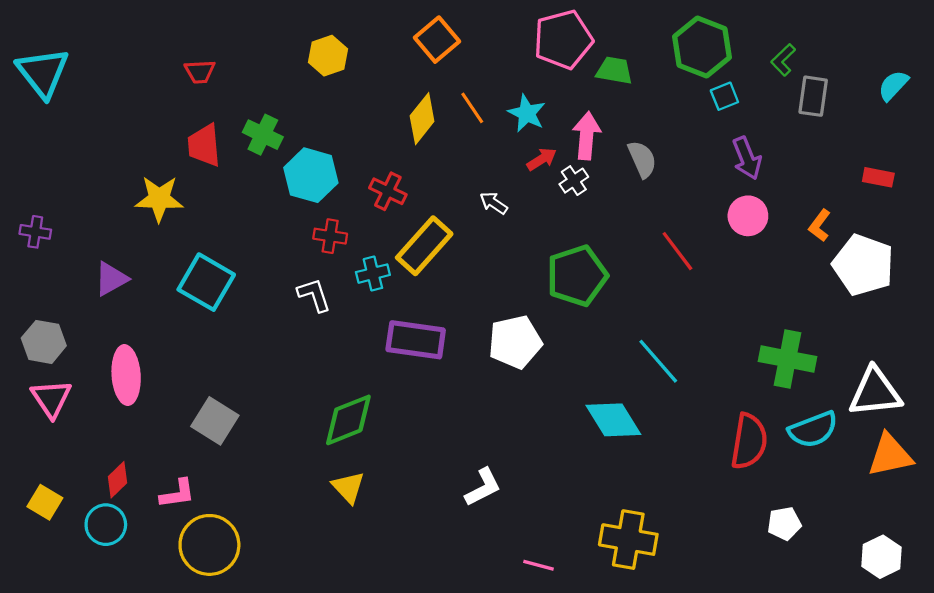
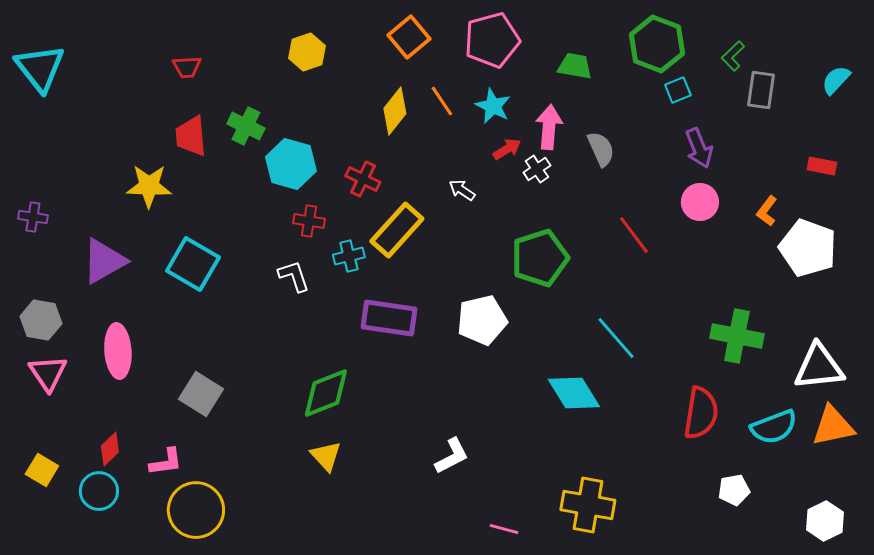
pink pentagon: (563, 40) -> (492, 40), moved
purple triangle: (111, 279) -> (104, 261), size x1.4
cyan semicircle: (813, 430) -> (774, 427), moved

